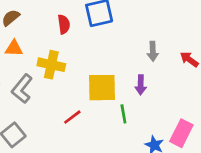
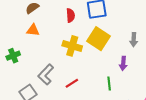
yellow cross: (51, 65) -> (72, 46), moved
yellow square: (102, 88) -> (98, 39), moved, turned 30
gray L-shape: (22, 89) -> (46, 74), moved

